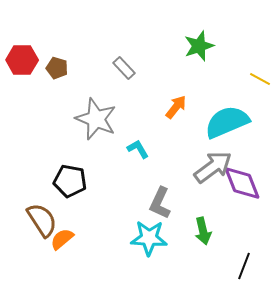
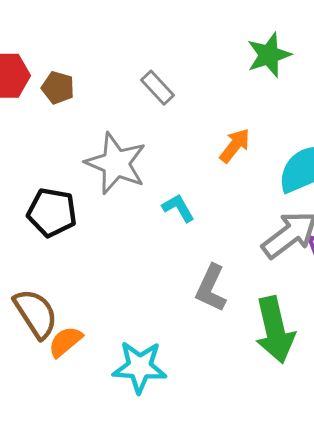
black pentagon: (70, 181) -> (52, 212), moved
green arrow: (203, 231) -> (275, 330), size x1.6
cyan star: (149, 238) -> (140, 367), moved

